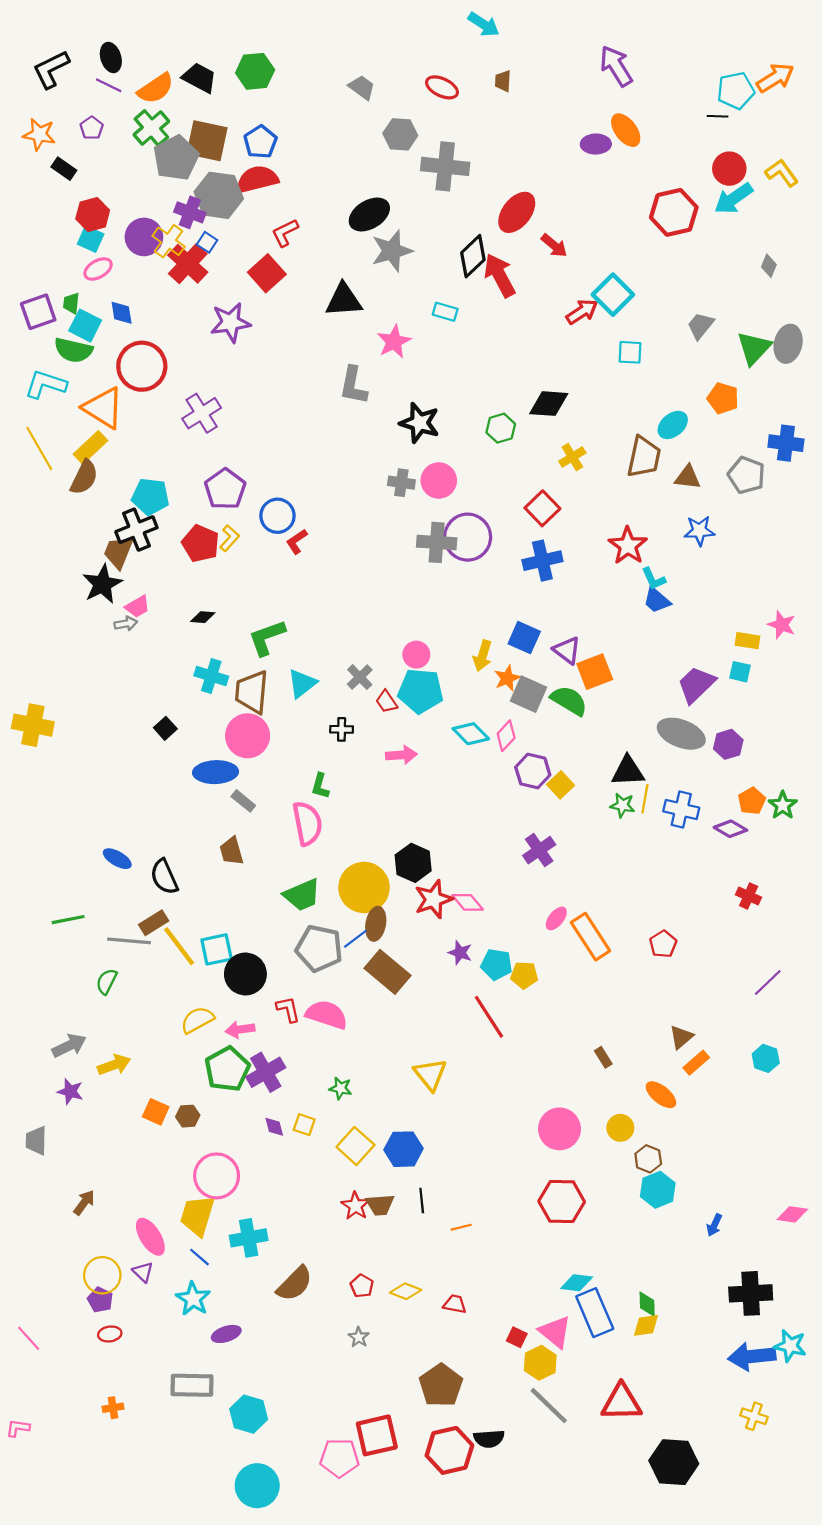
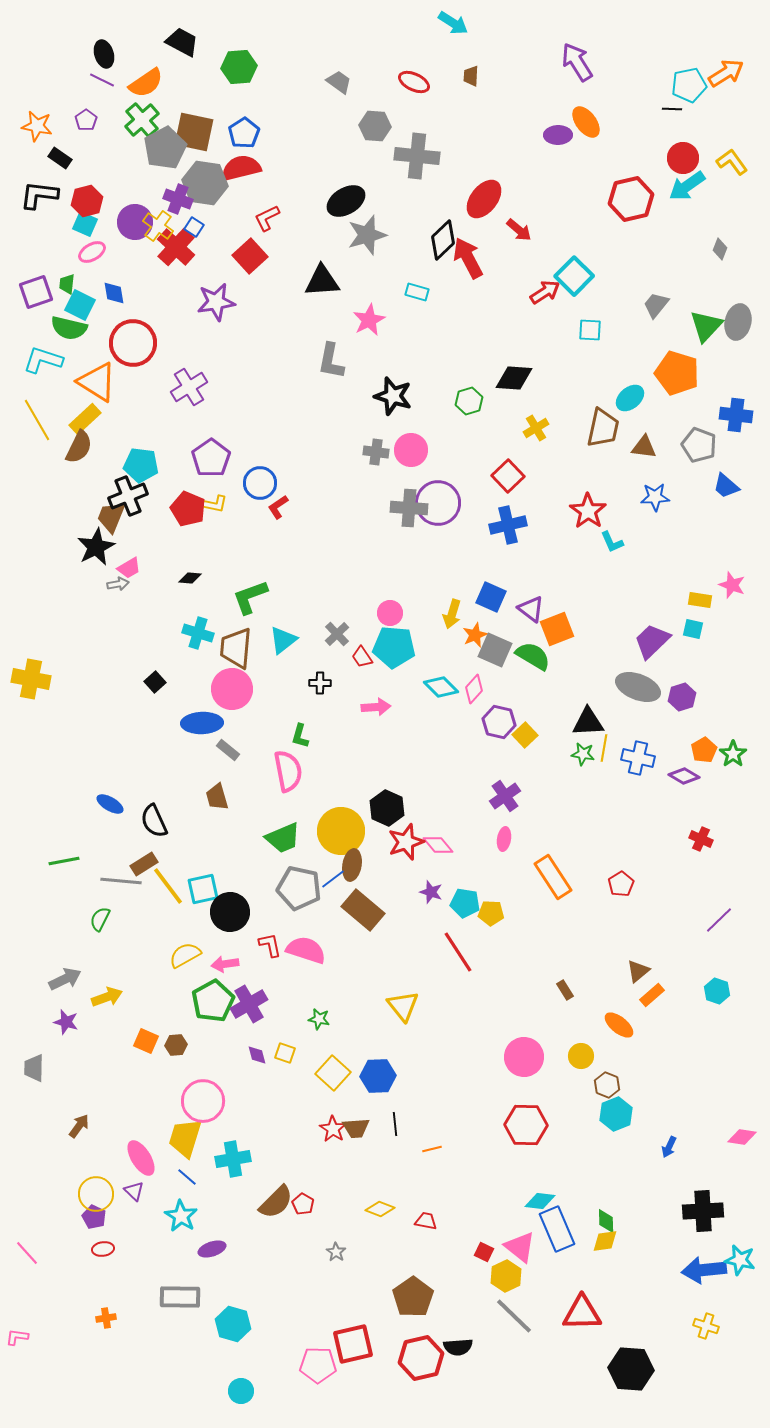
black L-shape: (51, 69) -> (39, 195), moved, turned 33
black trapezoid: (199, 78) -> (182, 42), moved
orange pentagon: (723, 398) -> (677, 373), size x1.5
yellow L-shape: (229, 538) -> (215, 504), turned 60
blue trapezoid: (657, 600) -> (726, 486), moved
pink ellipse: (556, 918) -> (504, 839), moved, turned -30
red pentagon: (362, 1286) -> (303, 1204), moved
cyan circle: (257, 1486) -> (241, 1391), size x0.6

